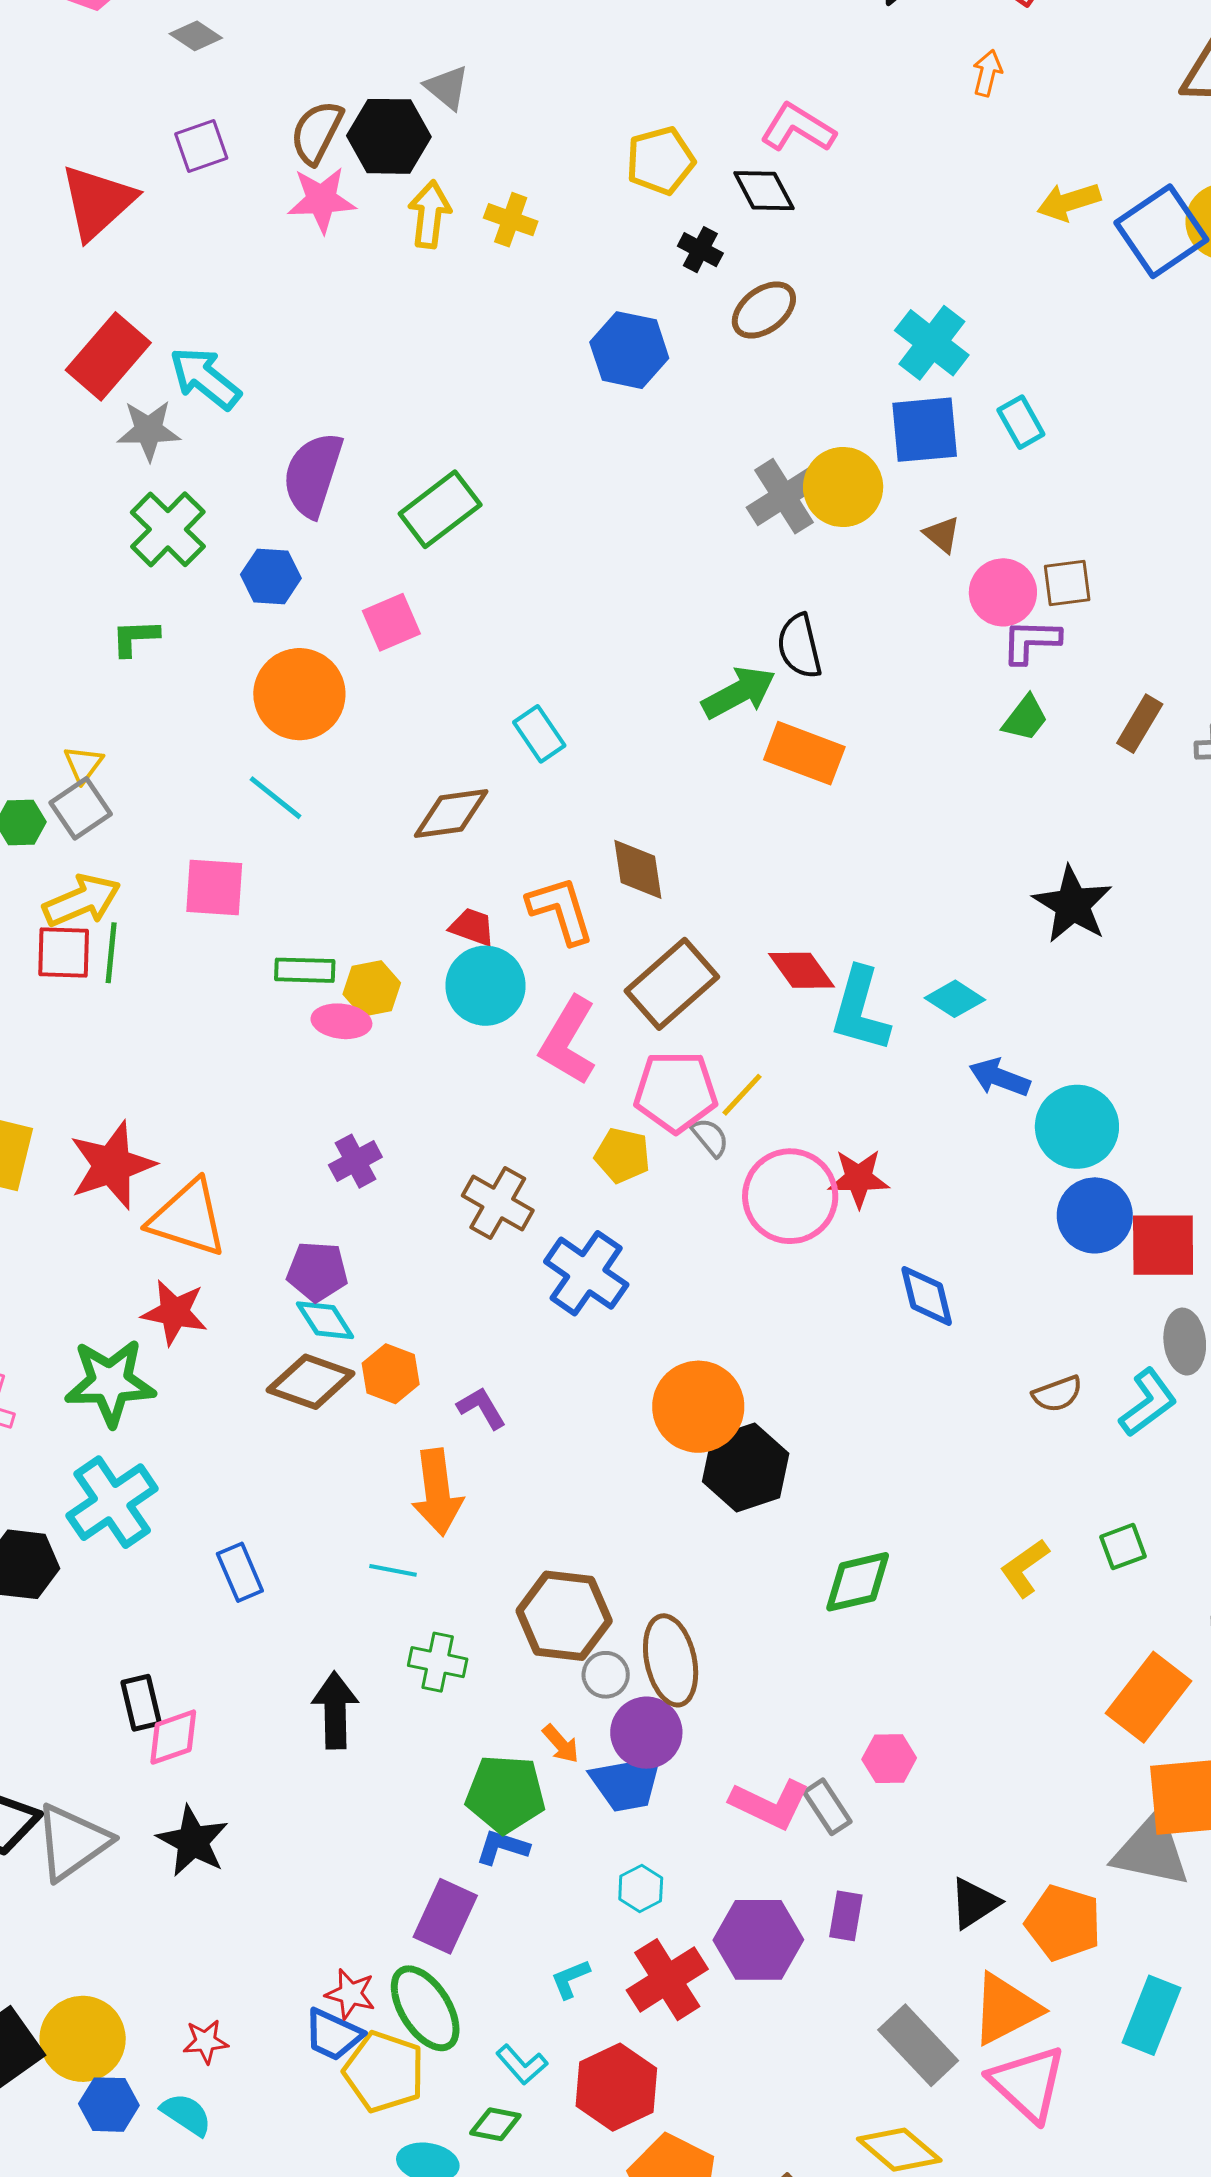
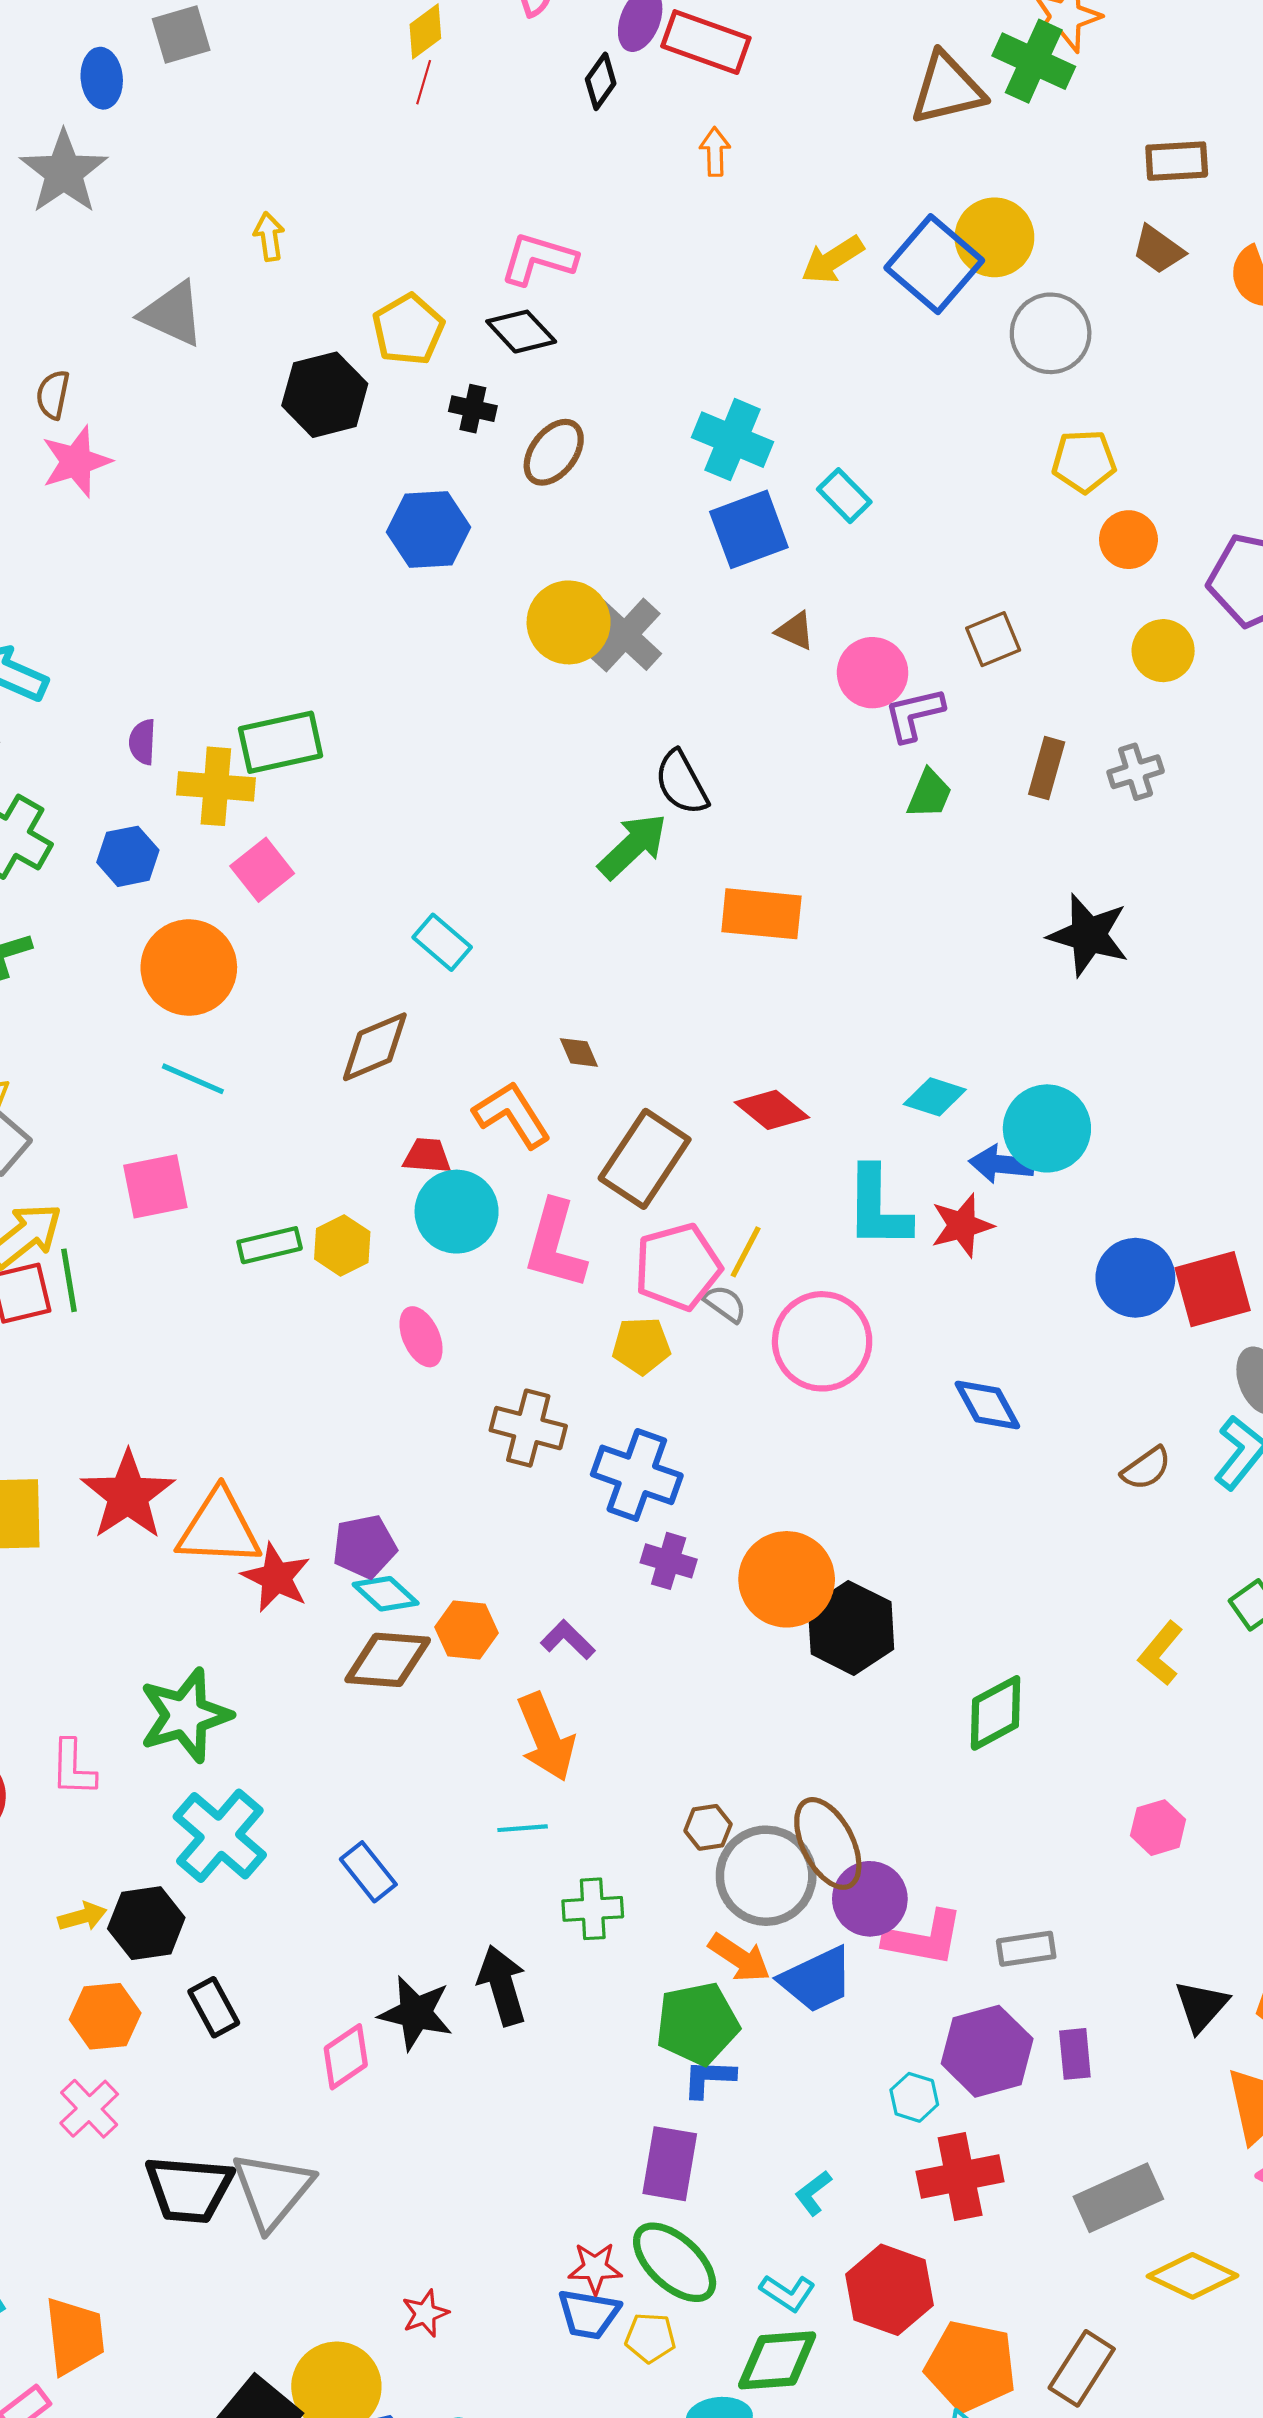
gray triangle: (447, 87) -> (172, 314), size x1.4
brown semicircle: (317, 132) -> (53, 395), size x0.7
black hexagon: (389, 136) -> (325, 395), moved
yellow arrow: (430, 214) -> (269, 236), moved, size x0.7
yellow cross: (511, 220) -> (216, 786), moved, size x1.4
purple semicircle: (313, 475) -> (142, 742), size x0.5
yellow circle: (843, 487) -> (569, 622), moved
green rectangle: (440, 509) -> (281, 742), turned 40
brown square: (1067, 583) -> (993, 639), moved
orange rectangle: (804, 753) -> (761, 914), moved
brown diamond: (638, 869) -> (579, 1052), size x0.6
black star: (1073, 905) -> (1089, 935), moved
cyan L-shape: (860, 1010) -> (878, 1208), moved
pink ellipse: (341, 1021) -> (421, 1337), moved, turned 74
cyan circle: (1077, 1127) -> (1047, 1128), moved
purple cross: (355, 1161) -> (669, 1561), moved, turned -30
red star: (859, 1178) -> (962, 1226), moved
red star: (174, 1312) -> (276, 1578), moved, turned 30
brown hexagon: (564, 1616) -> (708, 1827), size x0.5
gray circle: (606, 1675) -> (766, 1876), size x2.0
black rectangle: (141, 1703) -> (214, 2007), moved
purple circle: (646, 1733) -> (870, 1899), moved
orange arrow: (561, 1744) -> (739, 1958), size x1.4
pink hexagon: (889, 1759) -> (1158, 1828), moved
pink L-shape: (770, 1804) -> (924, 1938), moved
gray rectangle: (827, 1807) -> (1026, 1949), turned -50
black star: (193, 1841) -> (416, 2013), moved
cyan hexagon: (641, 1889) -> (914, 2097), moved
purple hexagon: (758, 1940) -> (987, 2051), moved
red cross: (667, 1980) -> (960, 2176), moved, turned 36
red star: (206, 2041) -> (425, 2313), moved
gray rectangle: (918, 2045) -> (1118, 2198), moved, turned -56
yellow pentagon: (384, 2072) -> (650, 2338), size x0.6
green diamond: (495, 2124) -> (777, 2360), size x1.6

